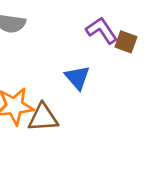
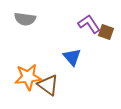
brown triangle: (43, 118) -> (48, 85), turned 40

